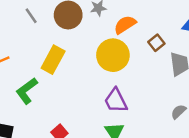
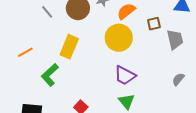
brown square: (156, 43) -> (154, 24), turned 32
purple trapezoid: (116, 101) -> (125, 75), turned -30

